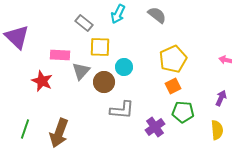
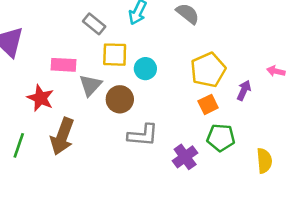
cyan circle: (124, 67) -> (145, 69), moved
purple arrow: (221, 98) -> (244, 90), moved
green line: (25, 129) -> (19, 145), moved
brown arrow: (59, 133) -> (62, 136), moved

